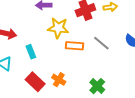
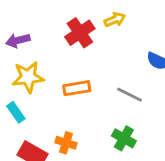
yellow star: (58, 28) -> (28, 77), moved
gray line: (101, 43) -> (129, 95), moved

